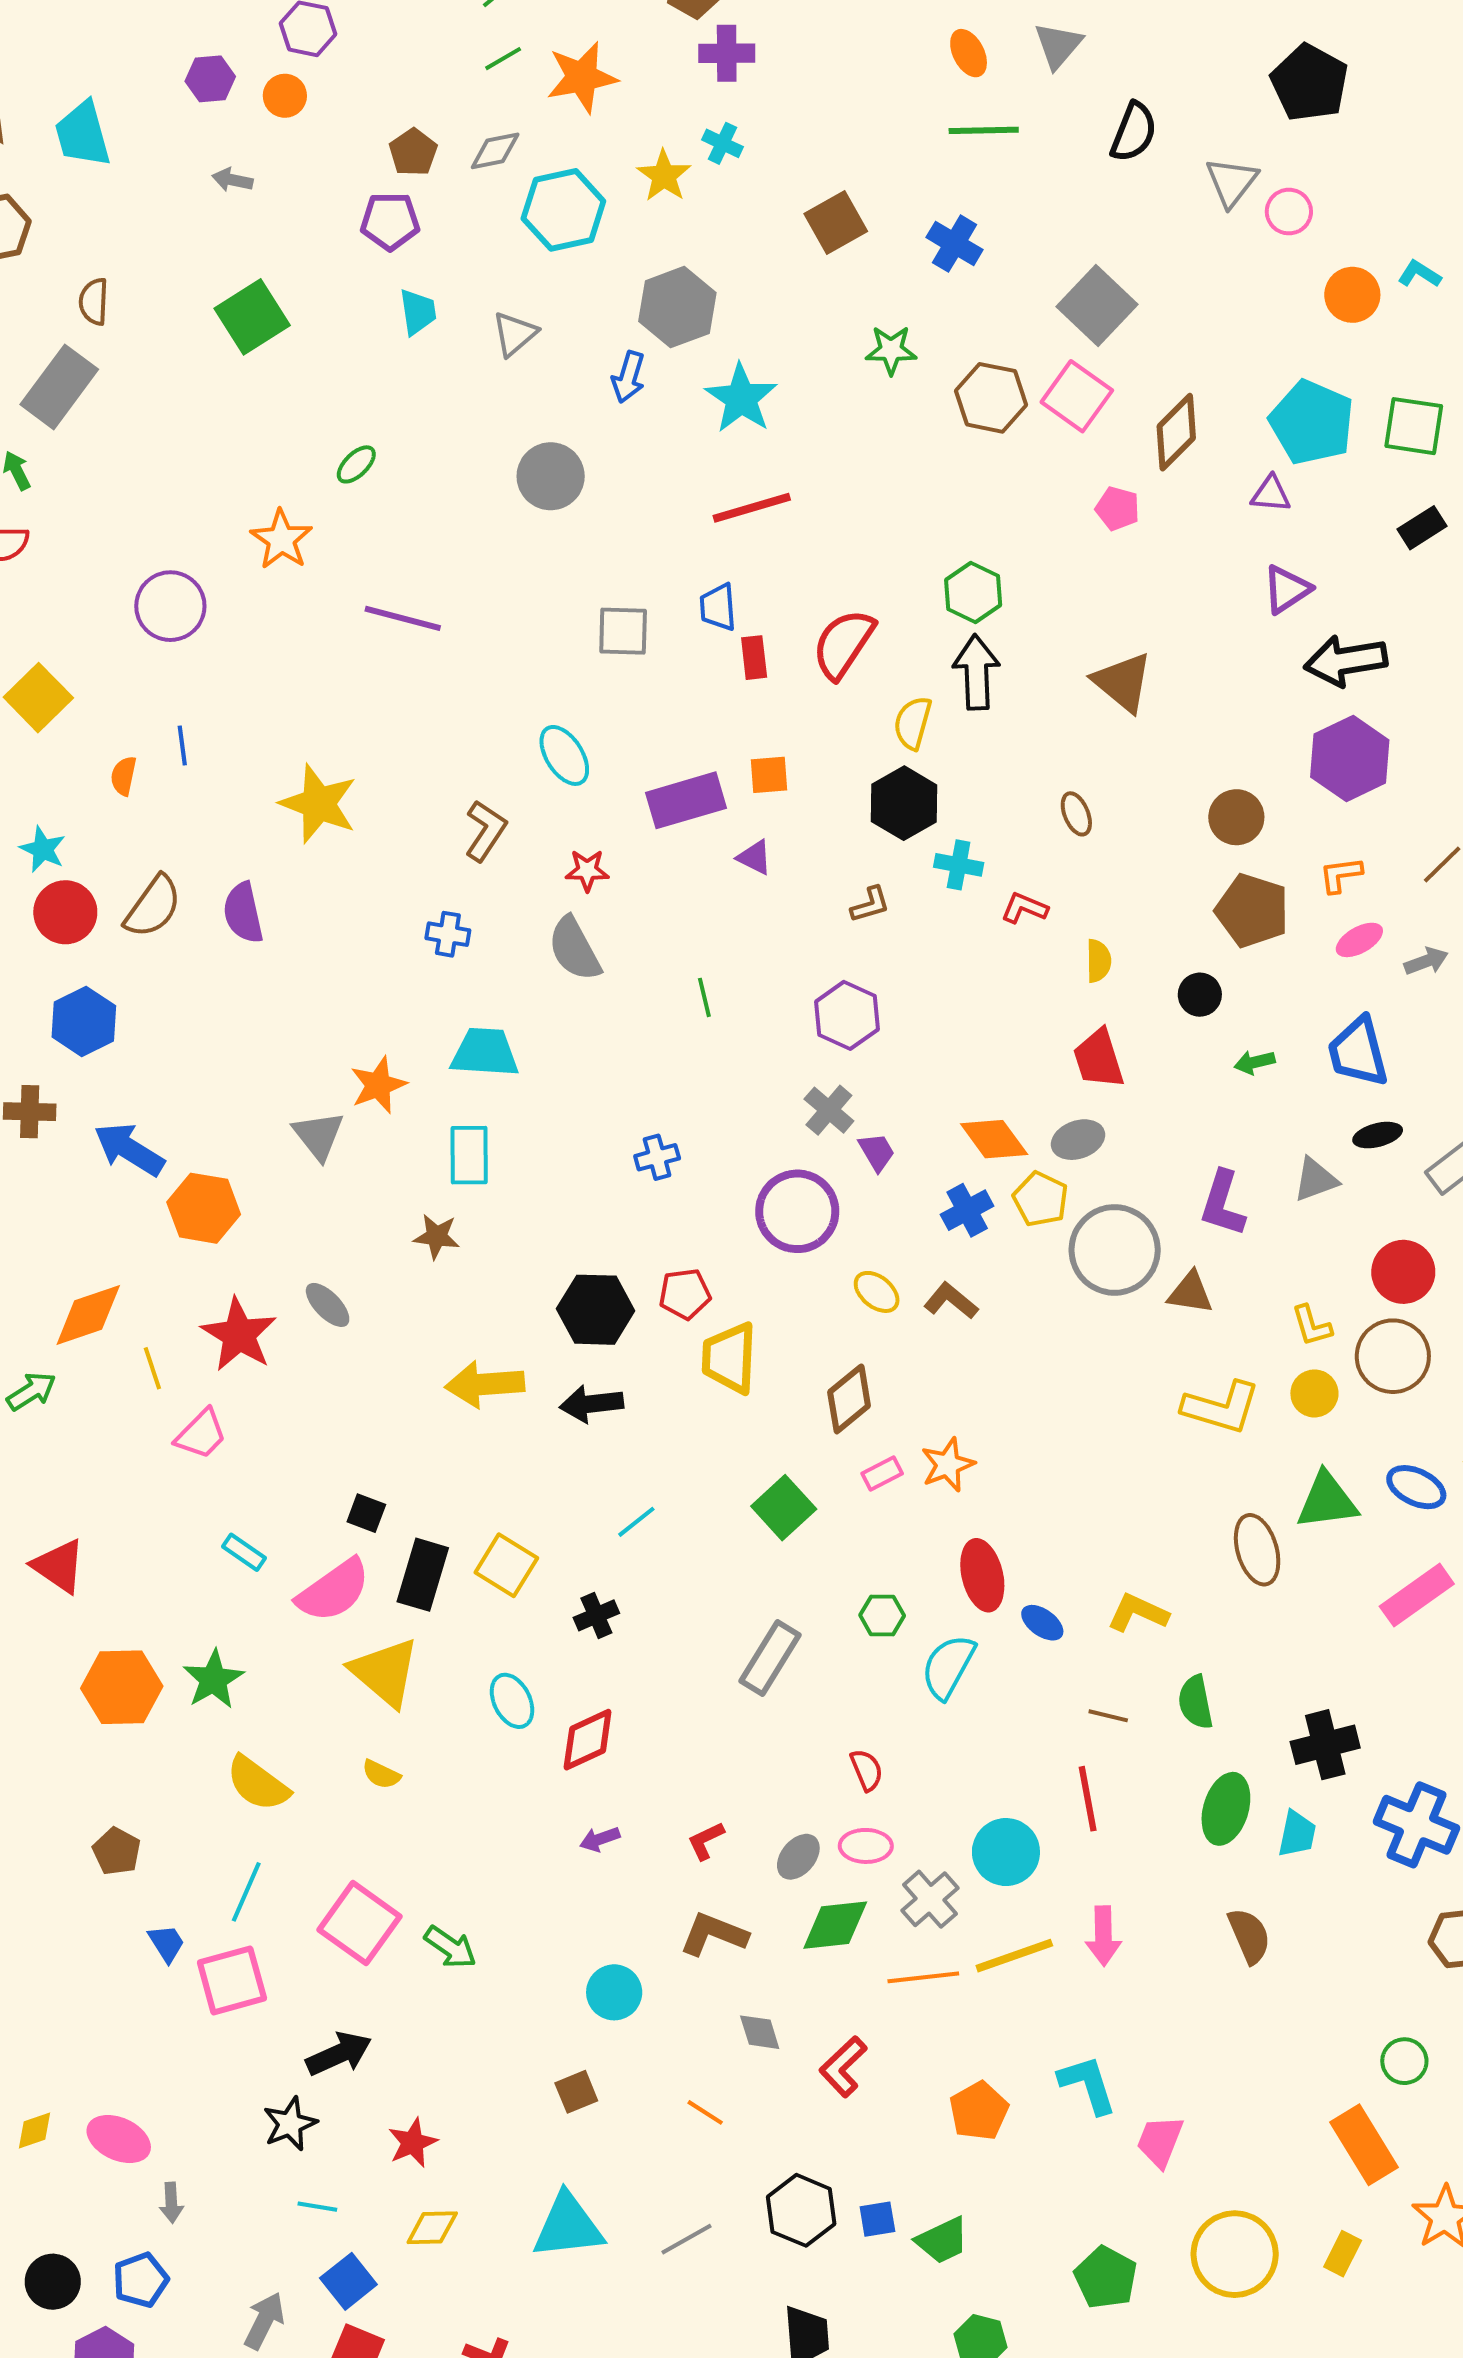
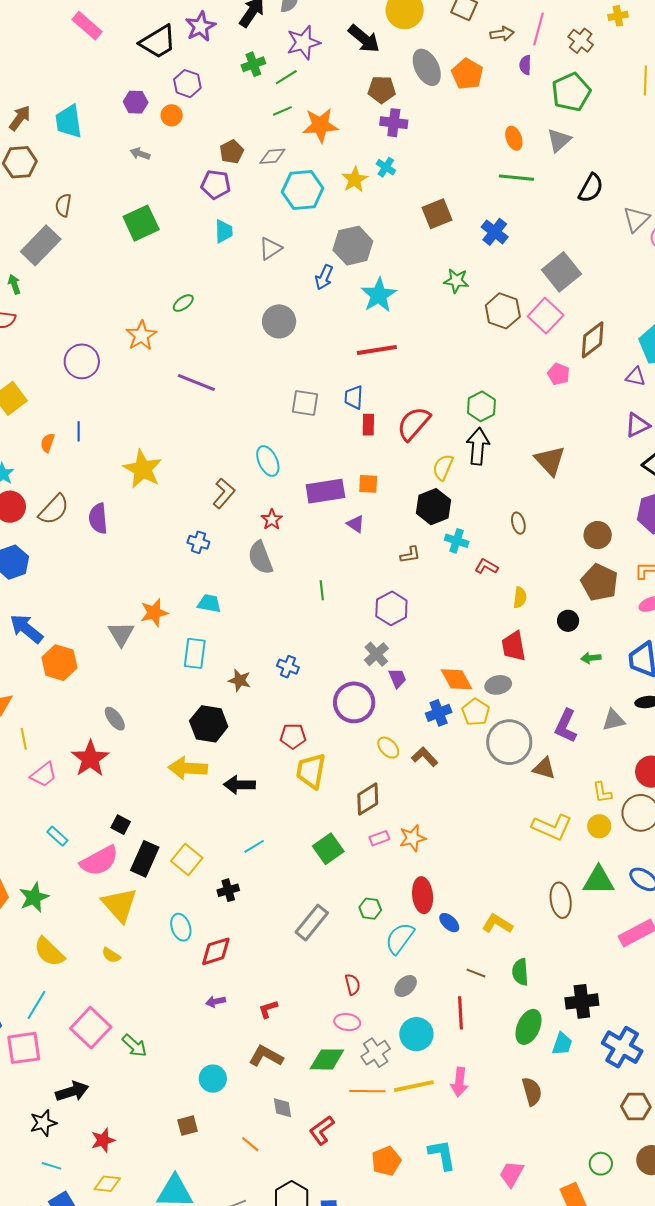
red star: (587, 870) -> (272, 520), turned 30
cyan trapezoid: (485, 1053) -> (209, 603), size x0.7
blue cross: (657, 1157) -> (288, 667), turned 30
brown star: (437, 1236) -> (240, 680), moved
black hexagon: (596, 1310) -> (209, 724), moved
red star: (239, 1335) -> (90, 759), moved
gray ellipse: (798, 1857) -> (406, 986), moved
pink trapezoid: (1160, 2141) -> (512, 1174), moved

